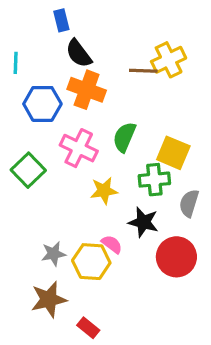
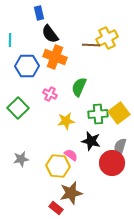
pink cross: (79, 148) -> (50, 94), size x0.6
yellow square: (173, 153) -> (119, 113), moved, turned 30
gray semicircle: (189, 203) -> (120, 147), moved
gray star: (53, 254) -> (21, 159), moved
brown star: (49, 299) -> (71, 193), moved

